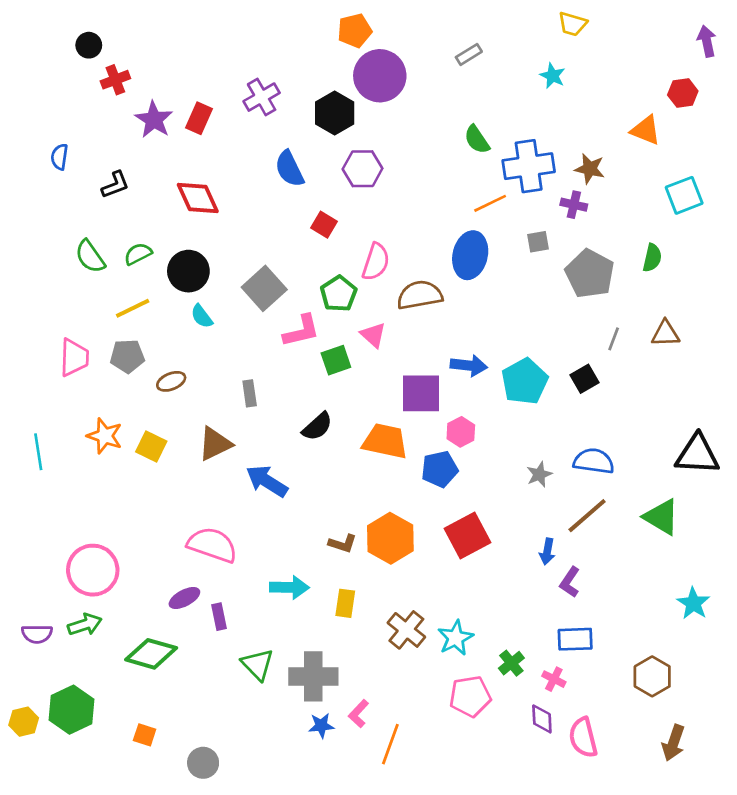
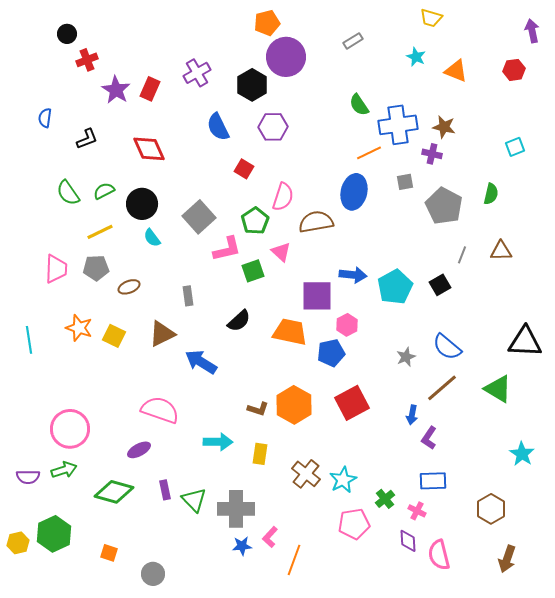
orange triangle: (646, 130) -> (456, 71), moved
cyan square: (684, 195) -> (515, 147), size x0.7
blue semicircle: (594, 461) -> (447, 347), turned -148
purple rectangle: (219, 617) -> (165, 490), moved

